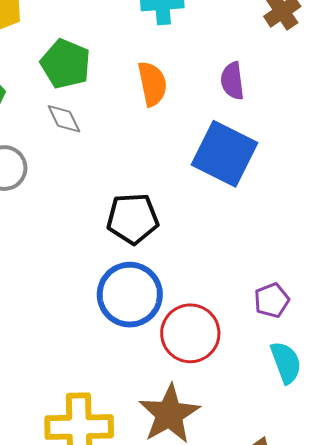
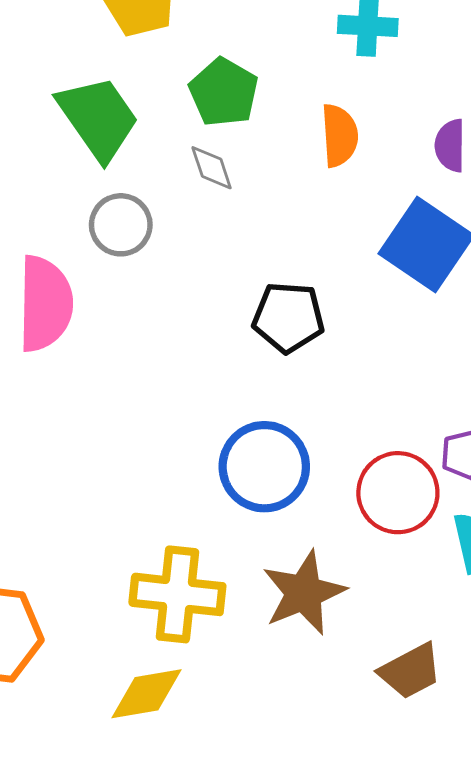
blue circle: (130, 295) -> (264, 467), moved
red circle: (190, 333) -> (398, 493), moved

